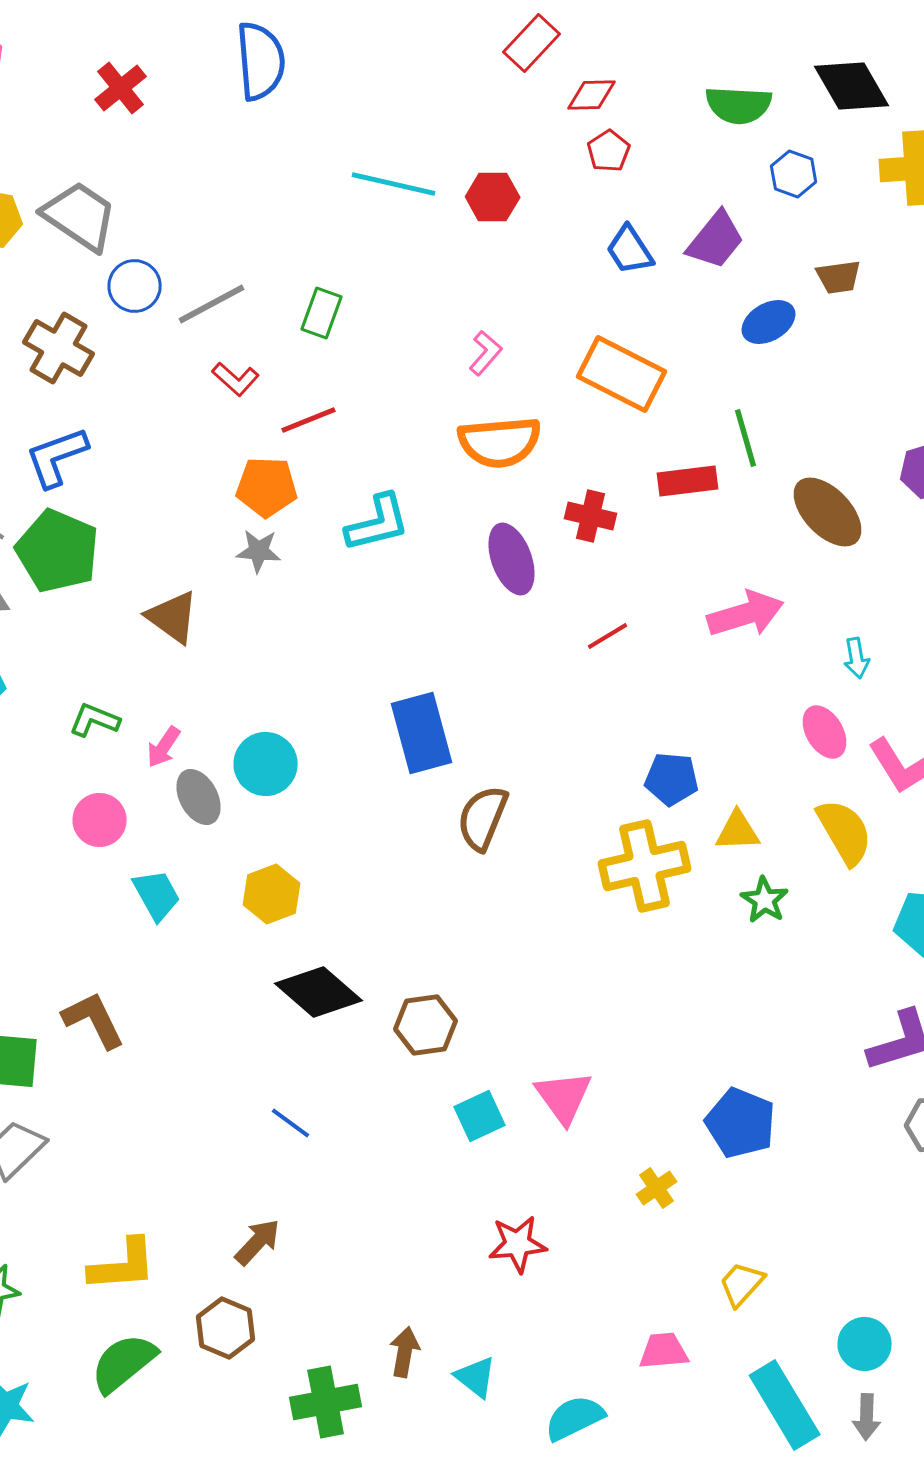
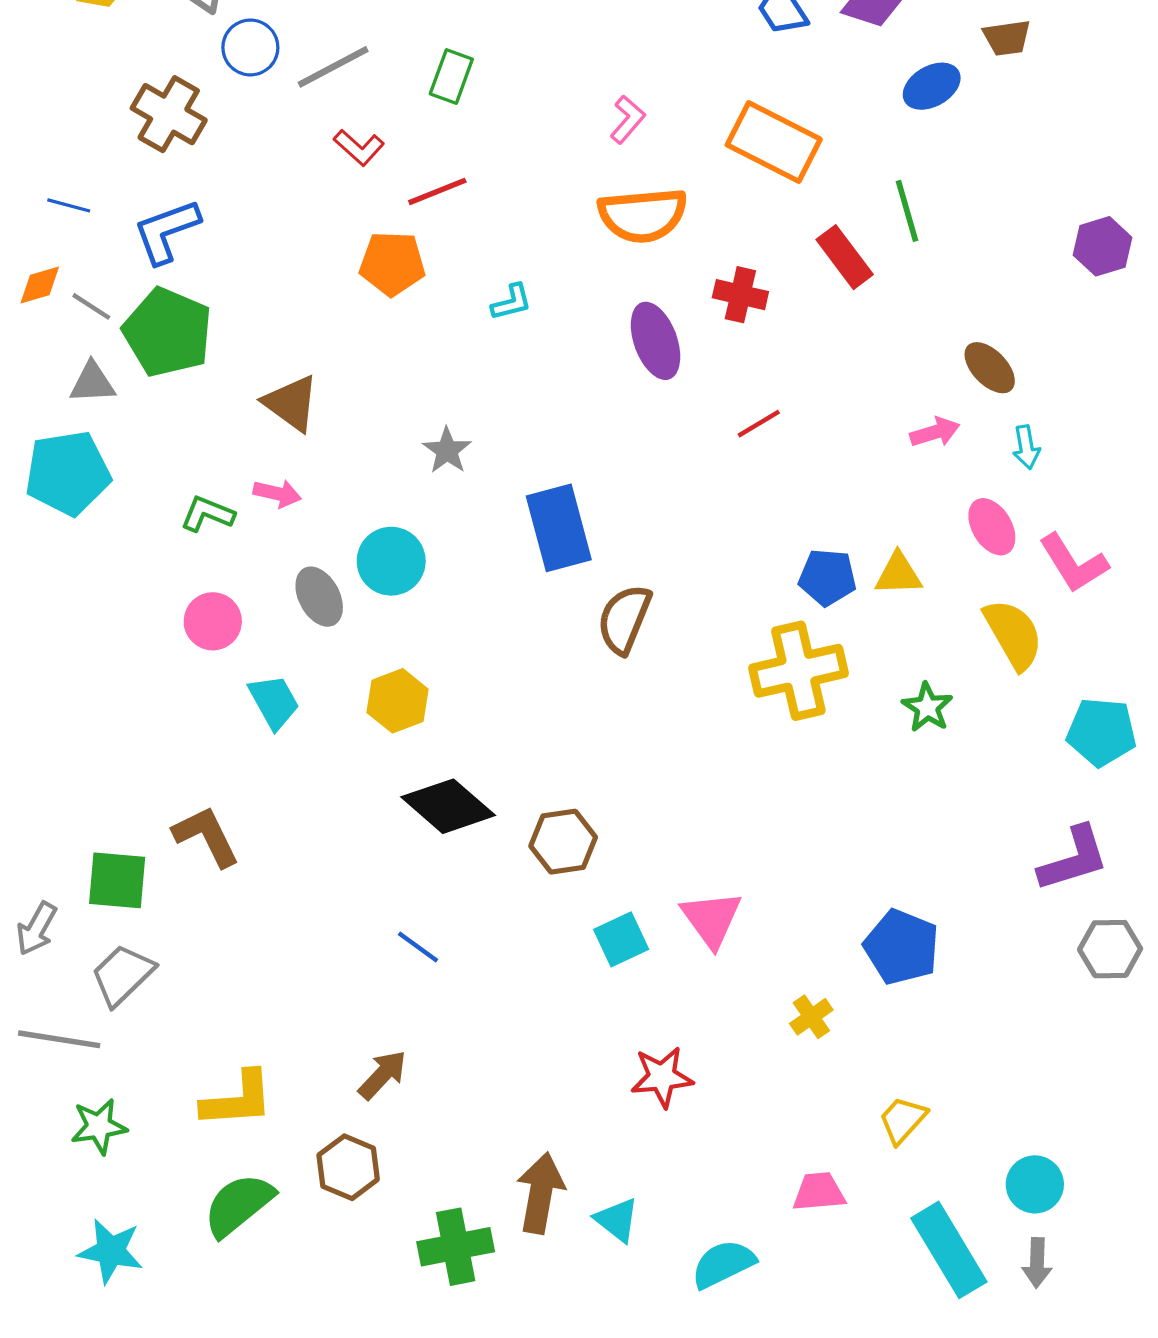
red rectangle: (688, 481) -> (845, 257), turned 60
brown ellipse: (828, 512) -> (990, 368), moved, size x0.7
cyan L-shape: (378, 523) -> (512, 302), size x0.6
gray star: (259, 551) -> (447, 450), moved, turned 30
pink arrow: (746, 614) -> (935, 432), moved, size x0.6
pink arrow: (164, 747) -> (277, 493), moved, turned -111
yellow triangle: (738, 831) -> (898, 574), moved
brown arrow: (405, 1352) -> (541, 1193), size x1.5

